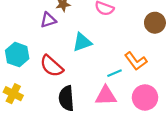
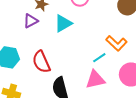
cyan triangle: (82, 42) -> (63, 23), moved
red semicircle: (52, 66) -> (41, 62), turned 35

